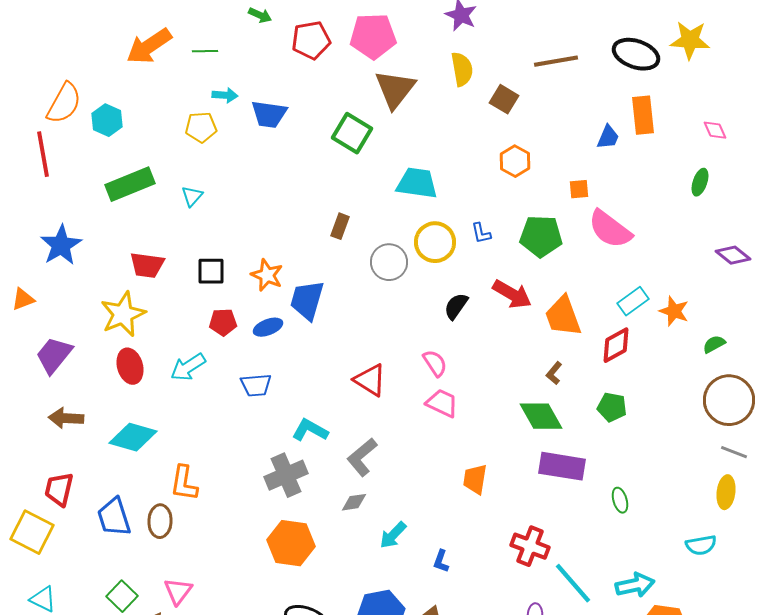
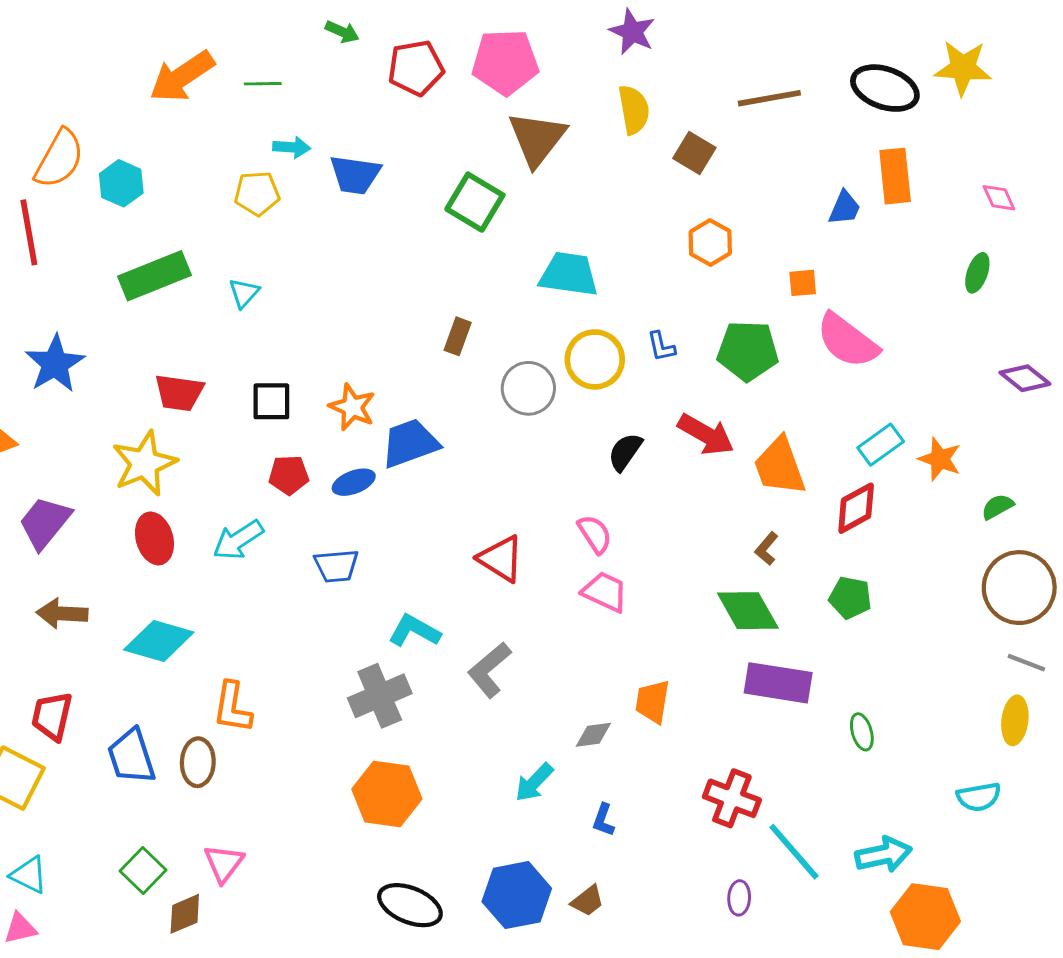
blue trapezoid: (307, 300) -> (410, 443), turned 54
gray diamond: (354, 502) -> (593, 735), moved

